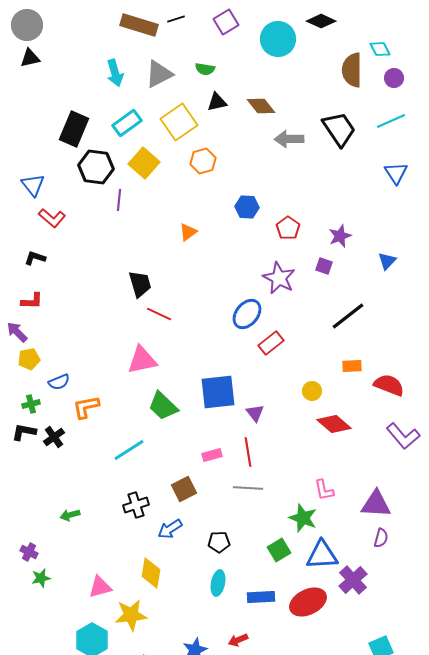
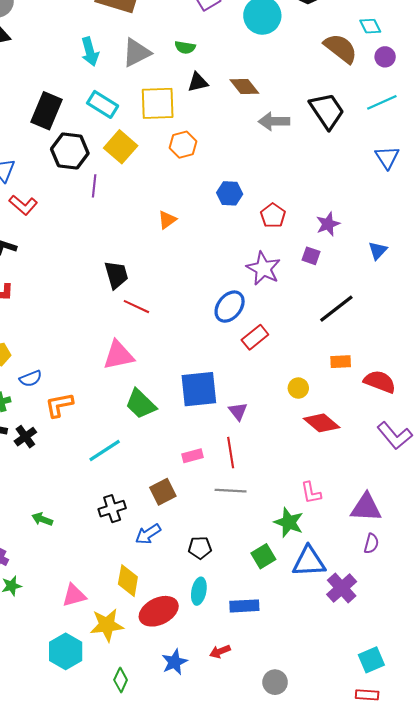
brown semicircle: (352, 70) -> (341, 48), turned 128
yellow square: (179, 122) -> (158, 103), turned 33
cyan rectangle: (127, 123) -> (103, 104), turned 68
green arrow: (70, 515) -> (42, 519), turned 36
red ellipse: (308, 602) -> (159, 611), moved

